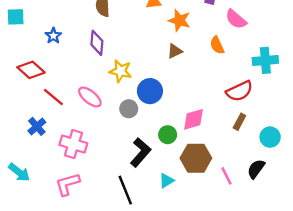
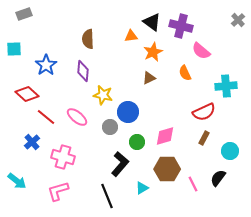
orange star: (179, 20) -> (153, 52), turned 30
blue star: (53, 36) -> (46, 65), size x1.5
green circle: (168, 135) -> (137, 142), moved

